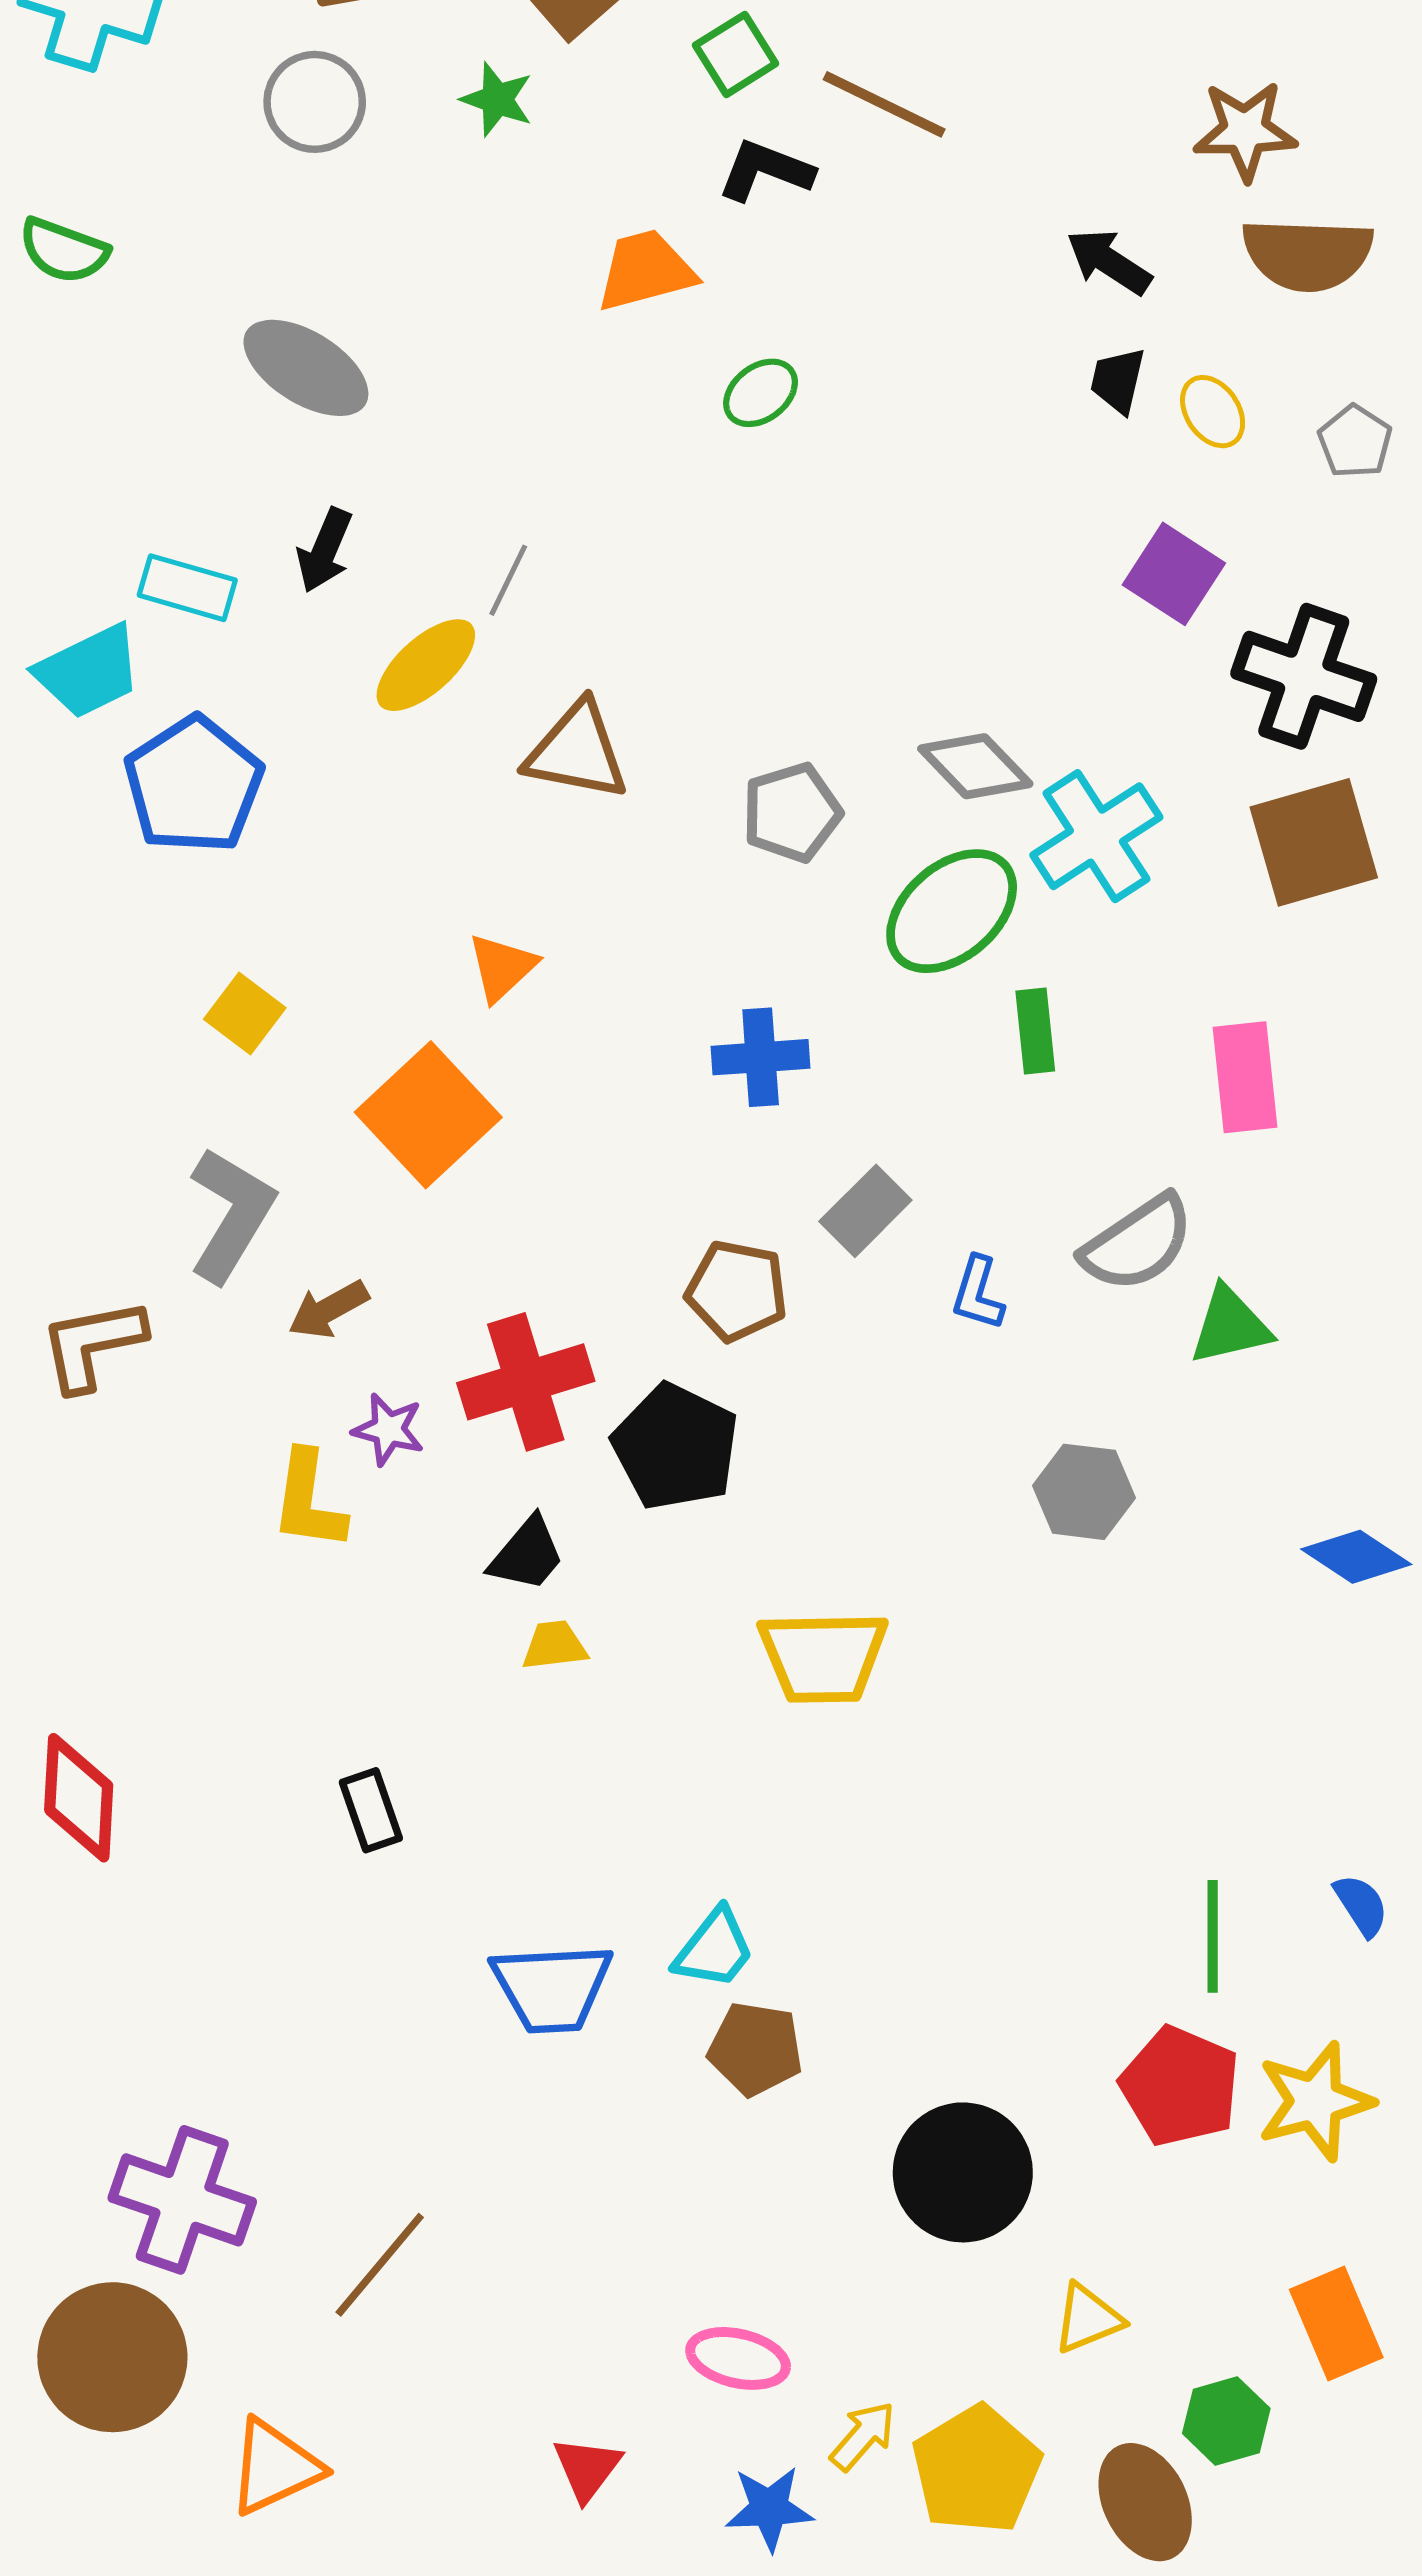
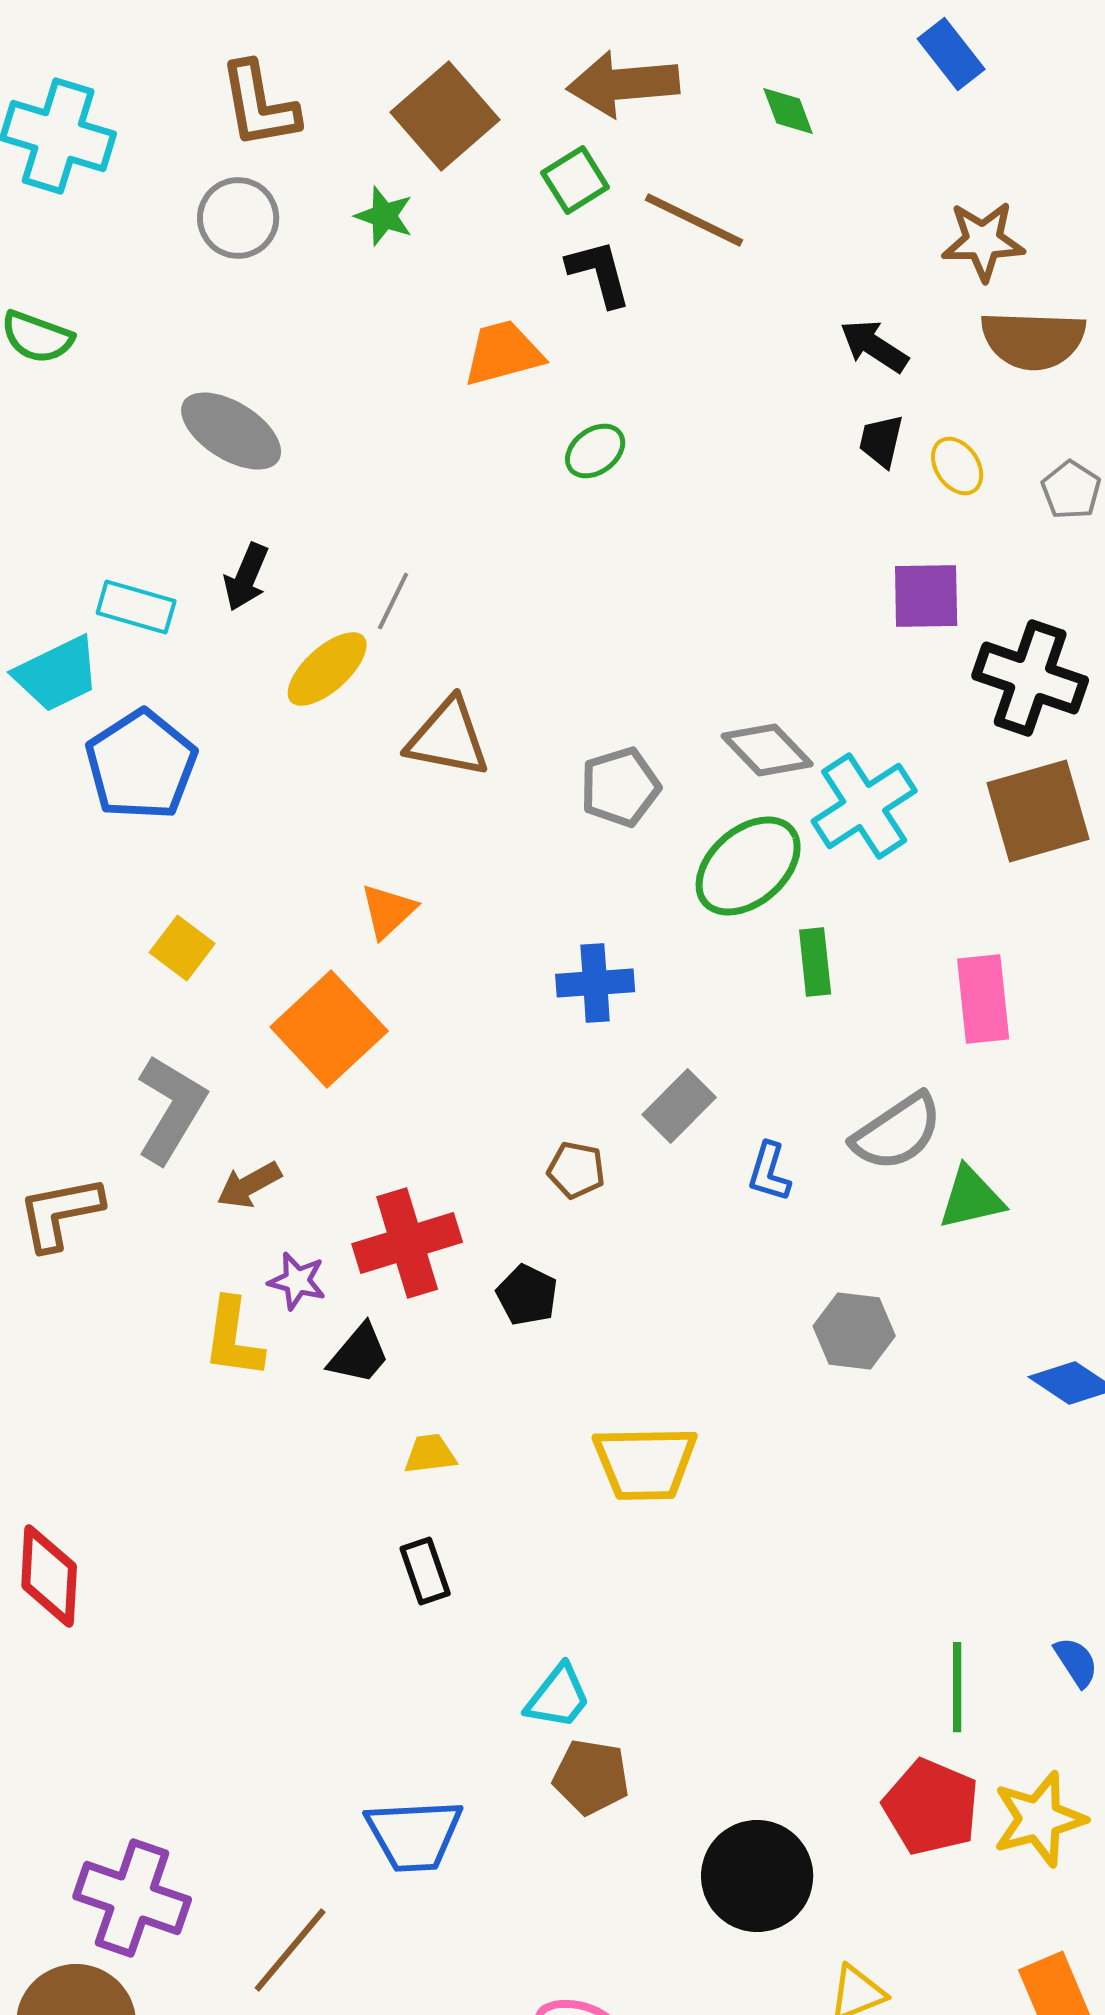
black L-shape: (766, 171) -> (599, 273), turned 54
purple square: (1174, 574) -> (926, 596), turned -34
brown pentagon: (737, 1291) -> (576, 1170), size x0.7
black pentagon: (676, 1447) -> (527, 1295), size x0.6
black trapezoid: (527, 1554) -> (359, 1354), moved
black rectangle: (371, 1810) -> (425, 1571), moved
blue trapezoid: (552, 1988) -> (414, 1835), moved

